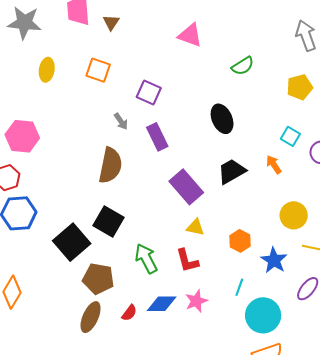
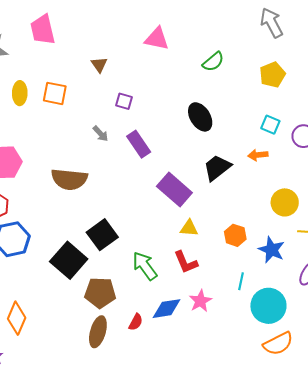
brown triangle: (111, 22) -> (99, 65), moved
orange square: (98, 70) -> (55, 93), moved
purple square: (149, 93) -> (124, 101), size x0.7
brown semicircle: (110, 165) -> (69, 179), moved, turned 93
orange arrow: (274, 165) -> (258, 155), turned -54
black square: (108, 222) -> (102, 235), turned 32

